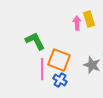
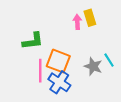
green L-shape: (35, 41) -> (33, 41), turned 110
blue cross: (60, 80) -> (59, 82), size x1.5

